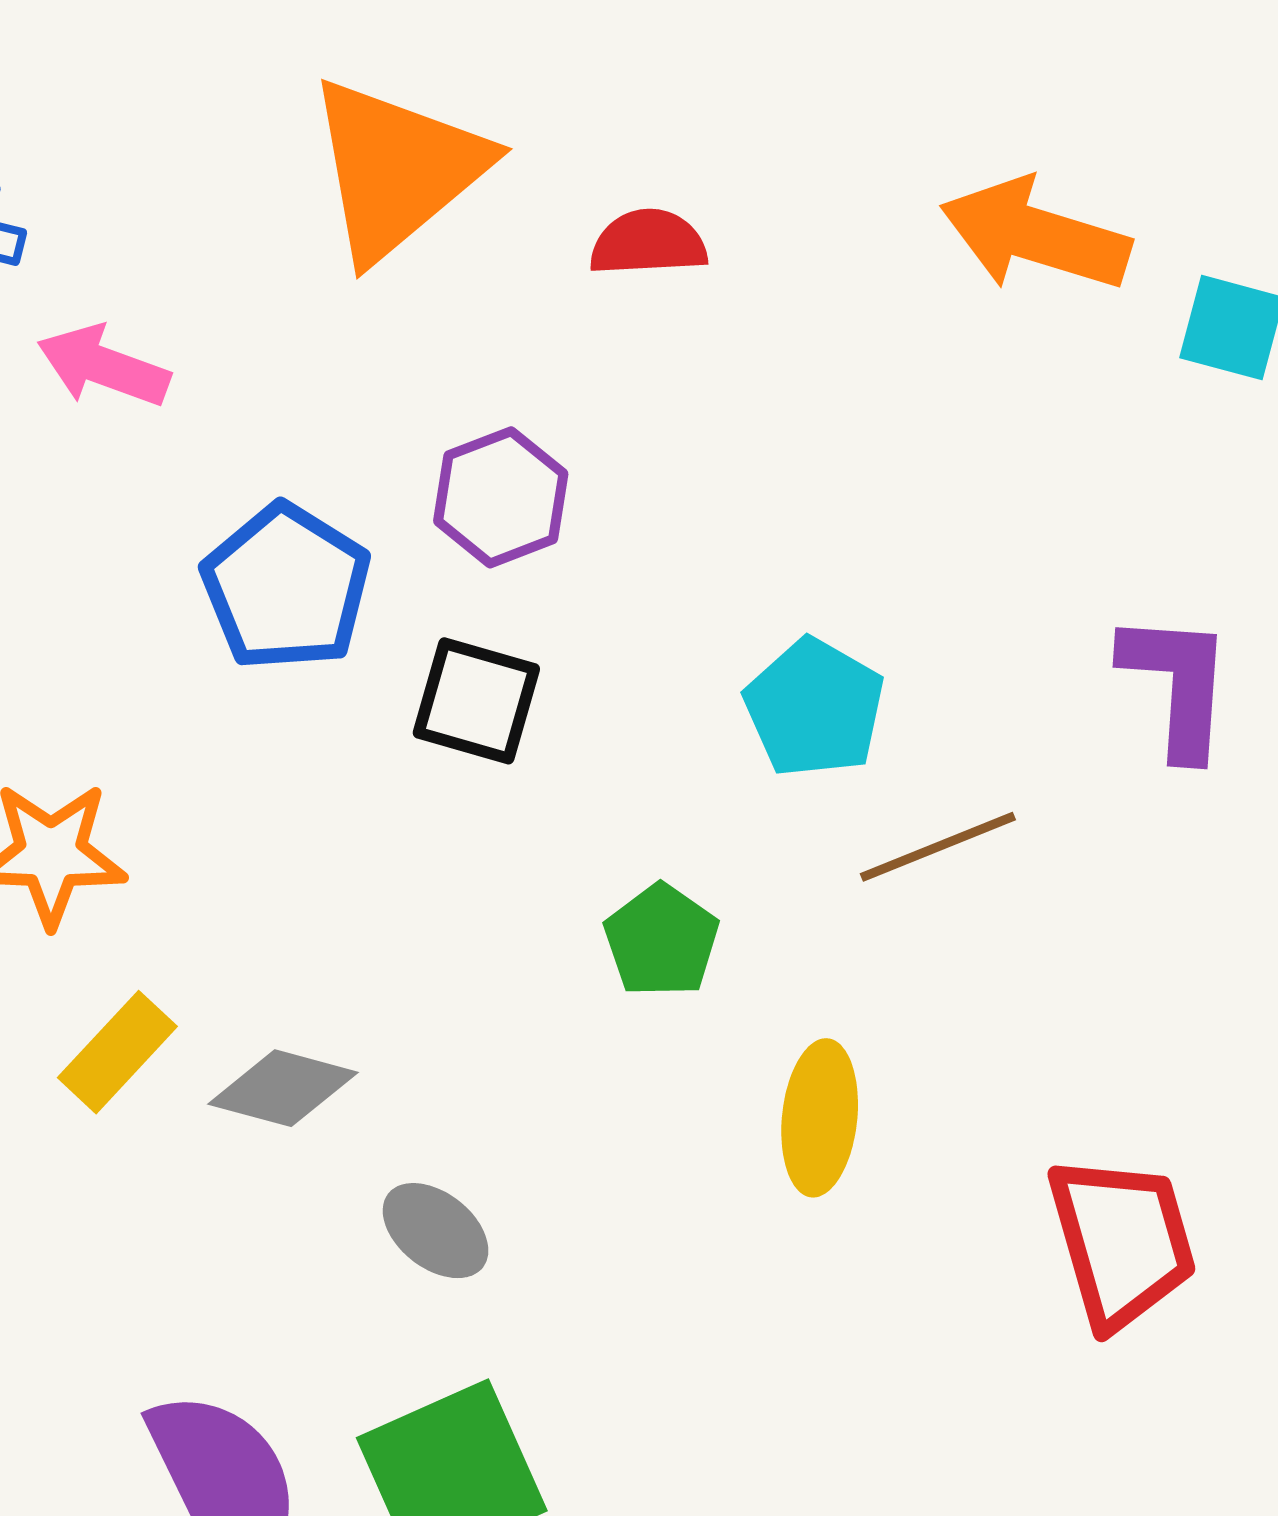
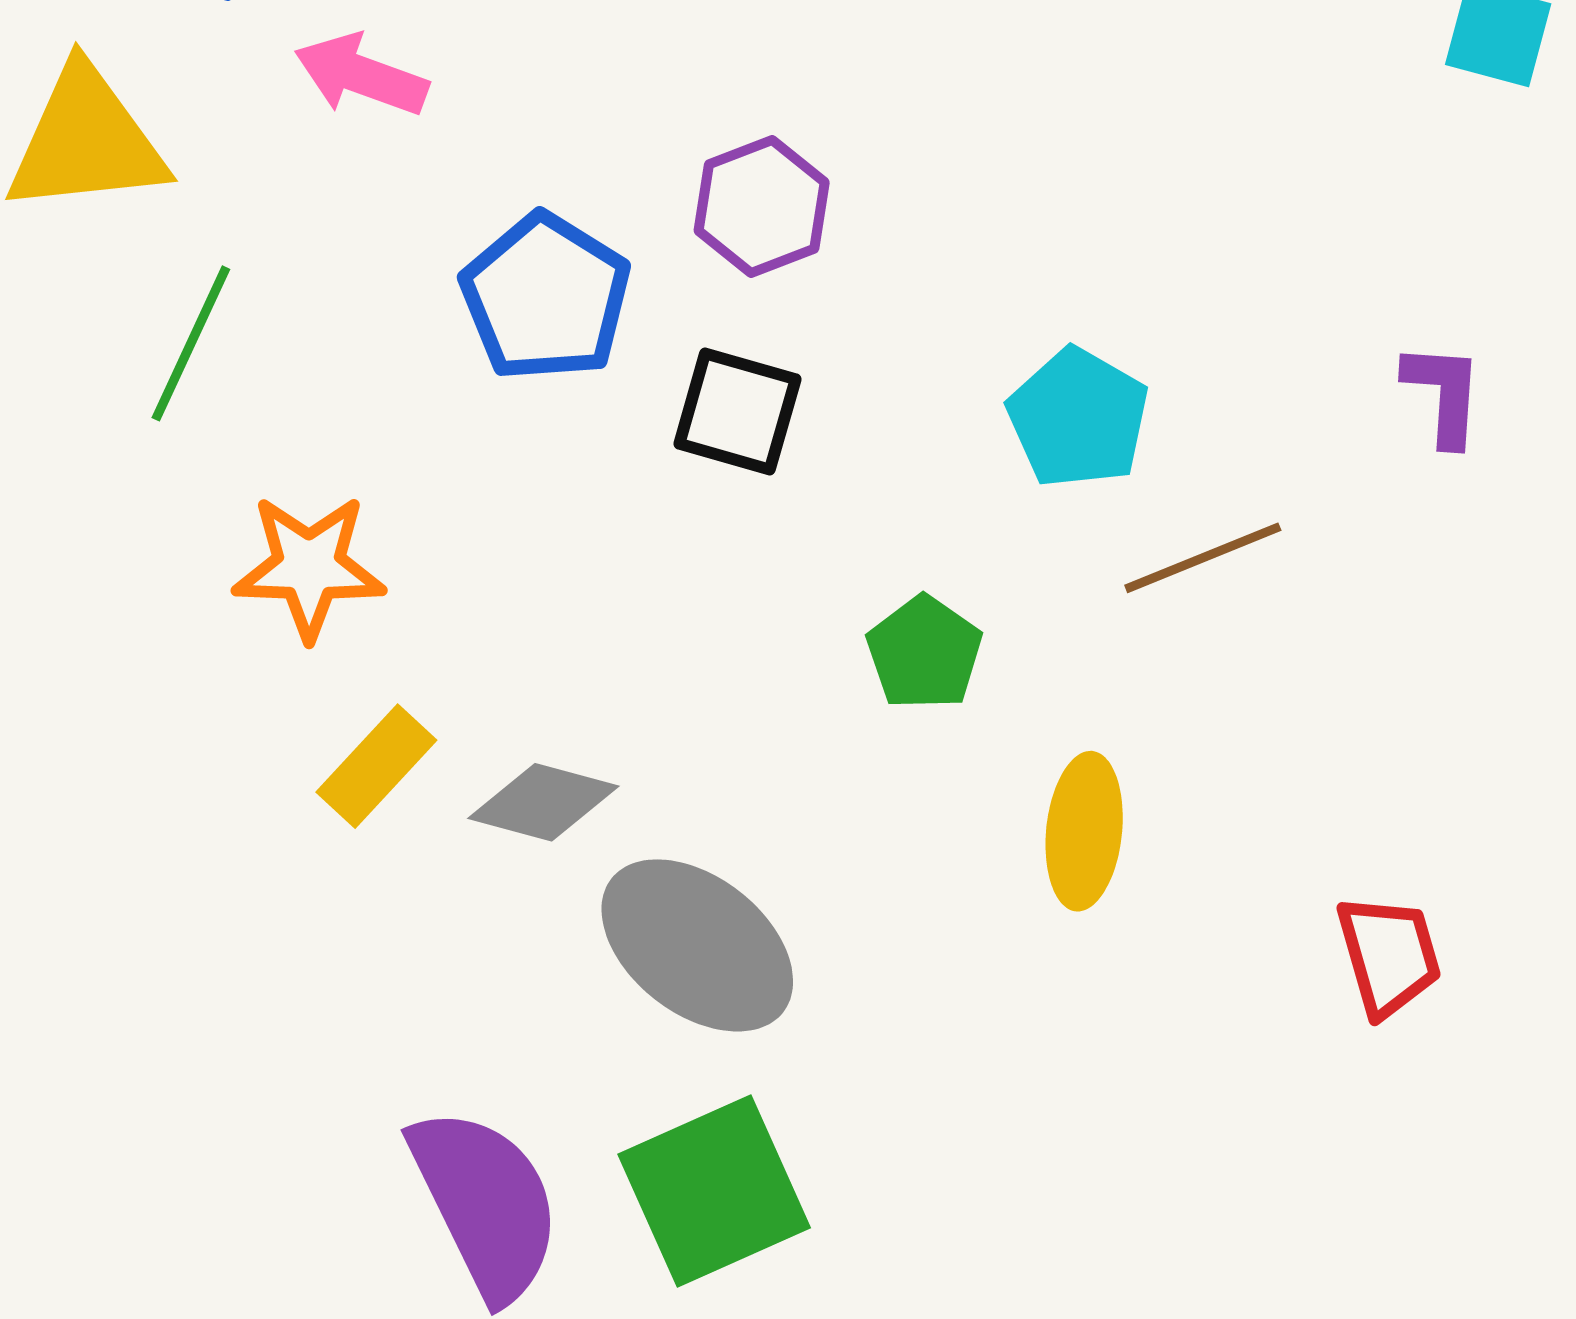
purple L-shape: (1177, 685) -> (1444, 394), size x0.7
gray ellipse: (436, 1231) -> (697, 945), size x1.8
red trapezoid: (1122, 1242) -> (1389, 955), size x0.7

